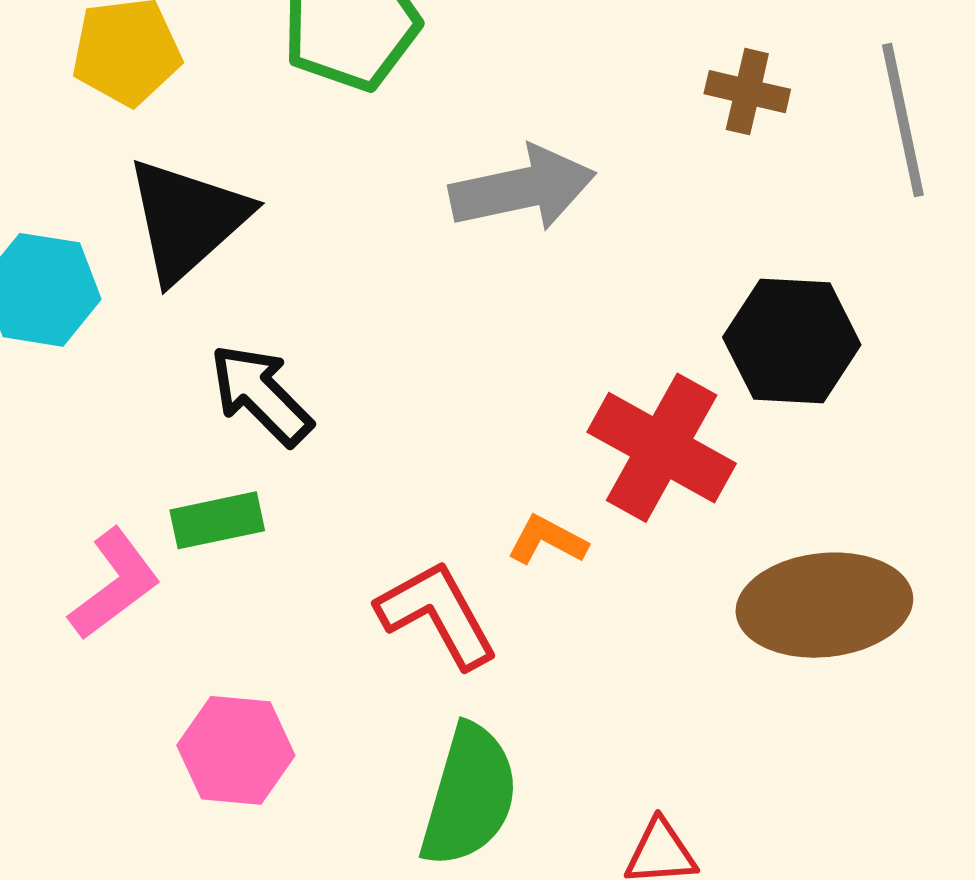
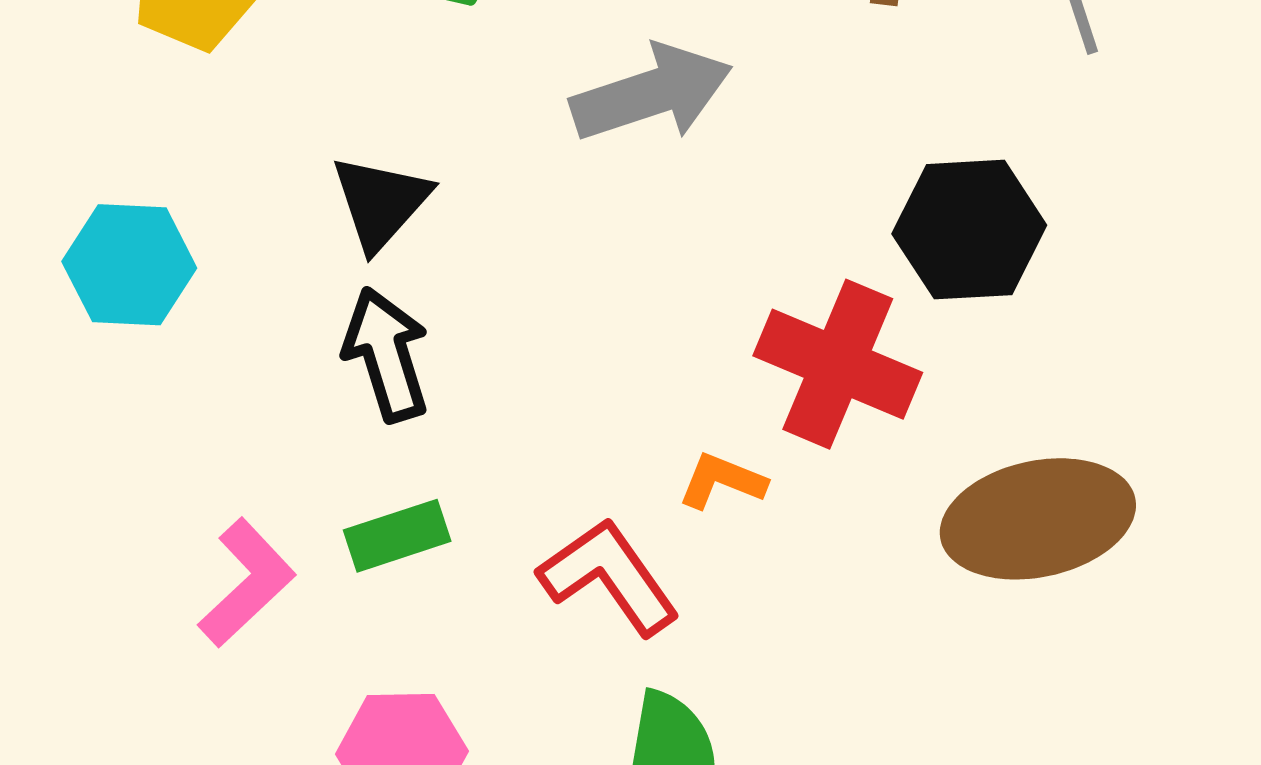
black triangle: (187, 219) -> (381, 202), moved, size x0.7
black arrow: (261, 395) -> (386, 354), turned 34
green rectangle: (217, 520) -> (397, 536), moved

